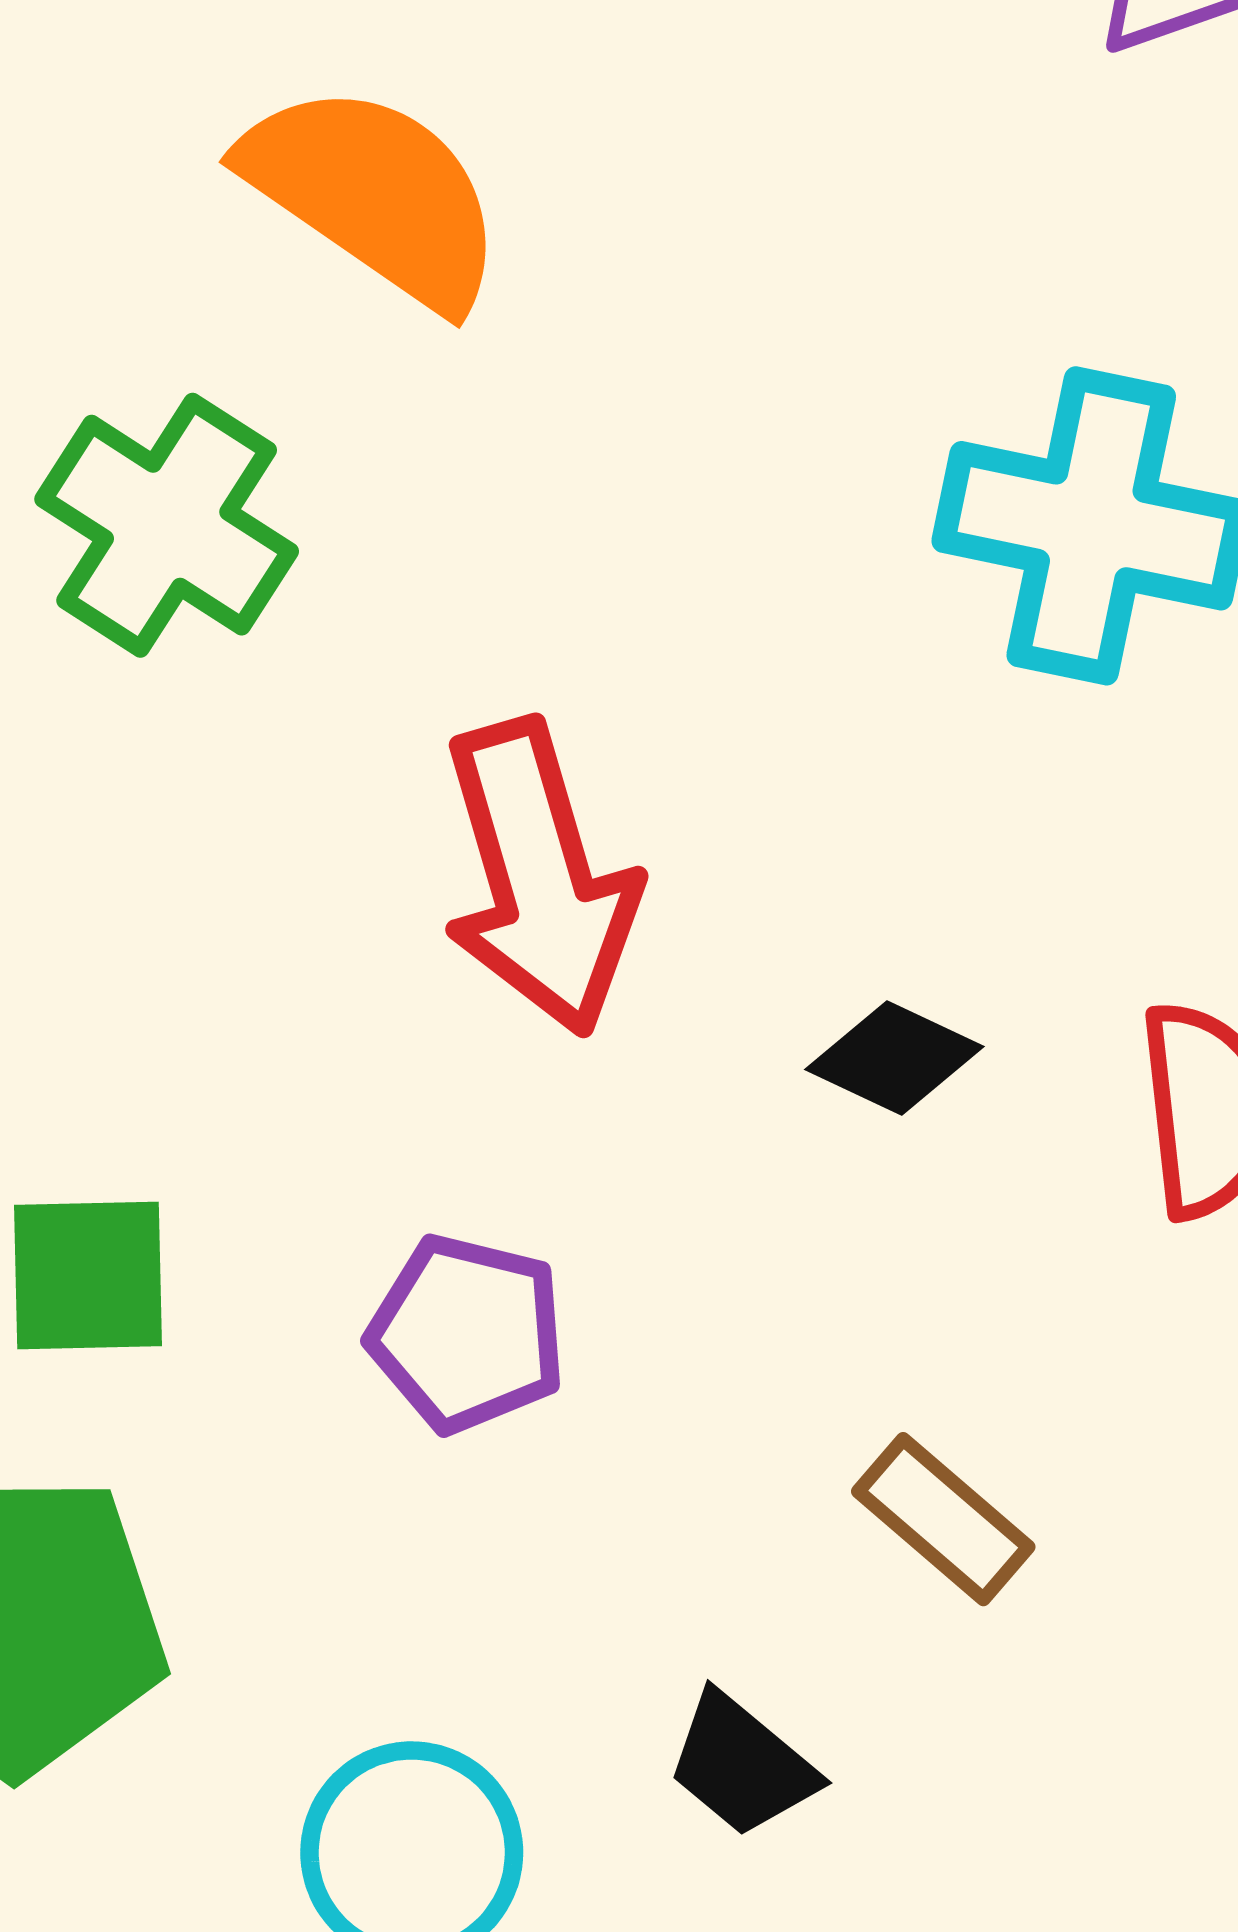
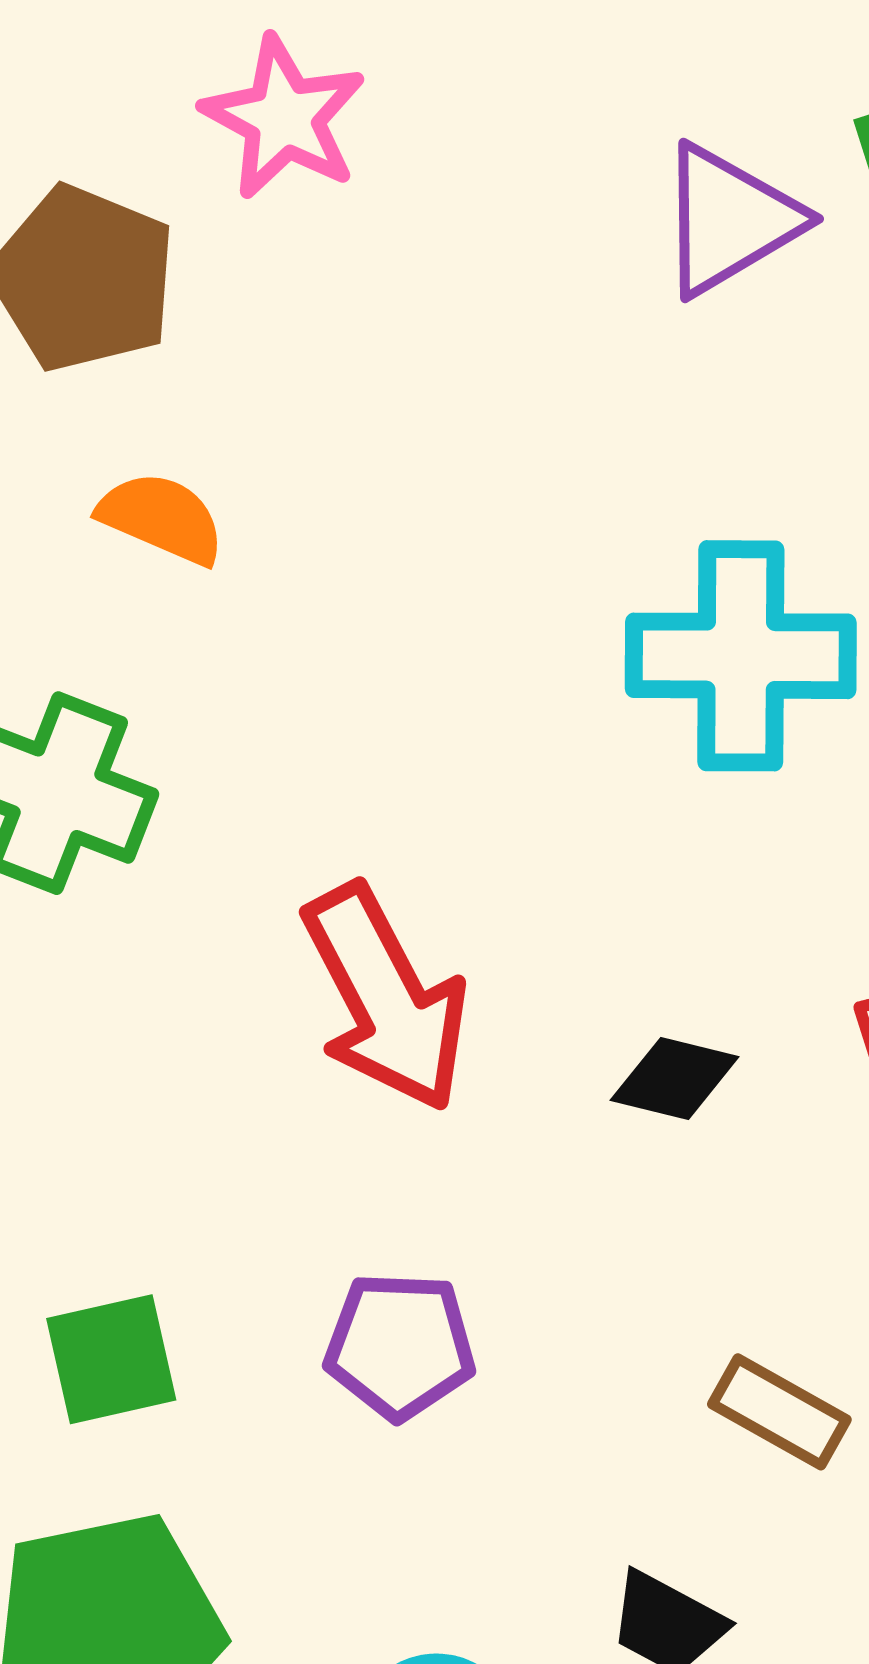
orange semicircle: (374, 195) -> (162, 518), size x0.6

